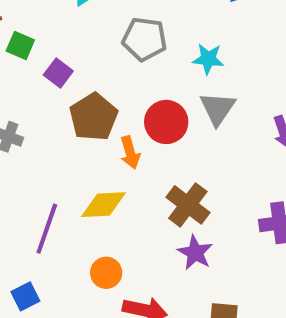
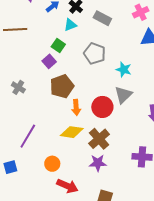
green square: (20, 45) -> (58, 45), moved
red circle: (166, 122) -> (102, 107), moved
yellow diamond: (104, 205) -> (72, 132), moved
purple star: (195, 253) -> (98, 163), turned 30

